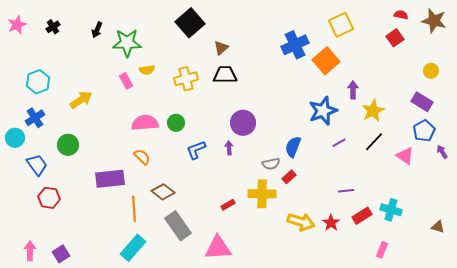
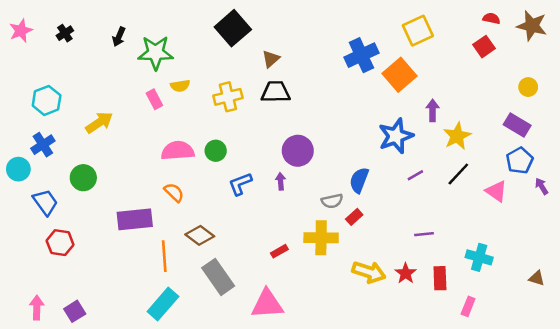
red rectangle: (362, 216) -> (440, 278), moved, turned -60

